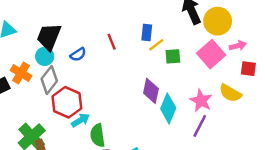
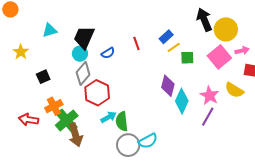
blue rectangle: (147, 33) -> (166, 37), turned 40
orange cross: (21, 73) -> (54, 106), moved, turned 30
cyan arrow: (81, 120) -> (109, 117), moved

